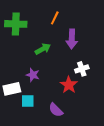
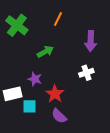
green cross: (16, 24) -> (17, 25), turned 35
purple arrow: (72, 39) -> (91, 41), moved
red star: (69, 85) -> (55, 94), moved

